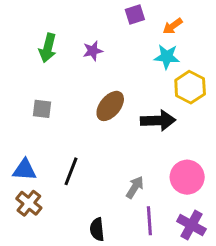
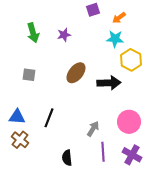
green arrow: (48, 48) -> (33, 33), turned -30

